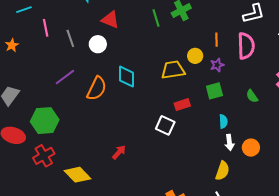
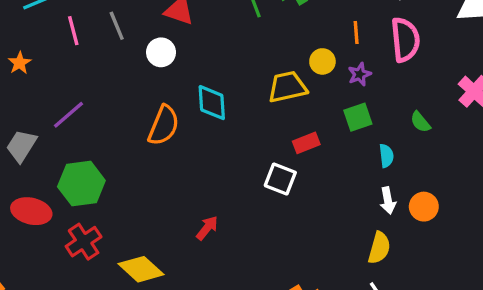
gray line: (70, 38) -> (117, 26), moved
purple line: (65, 77) -> (69, 115), moved
cyan semicircle: (223, 121) -> (386, 156), moved

